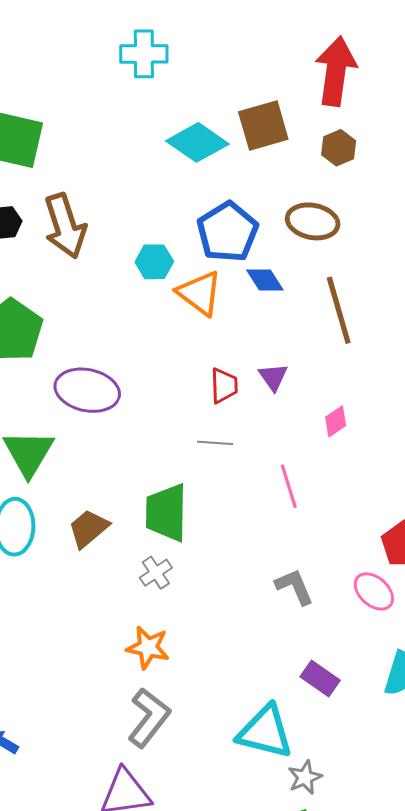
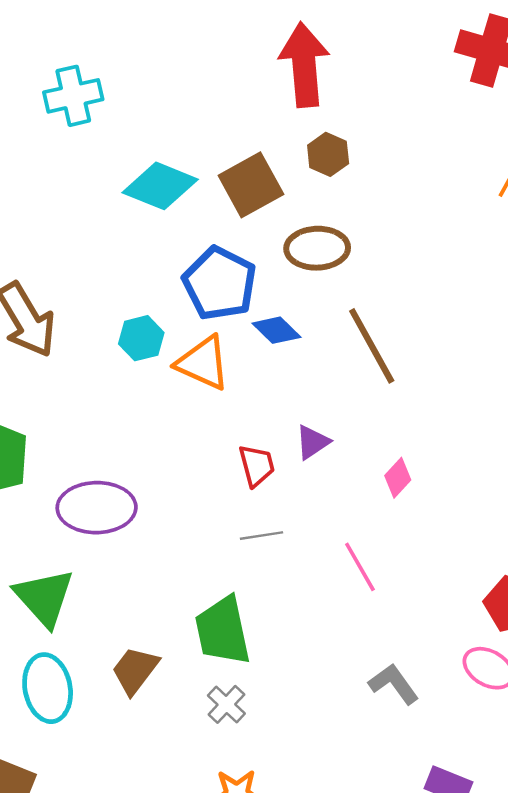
brown square: (263, 126) -> (251, 185), moved
purple triangle: (273, 377) -> (312, 442), turned 44

